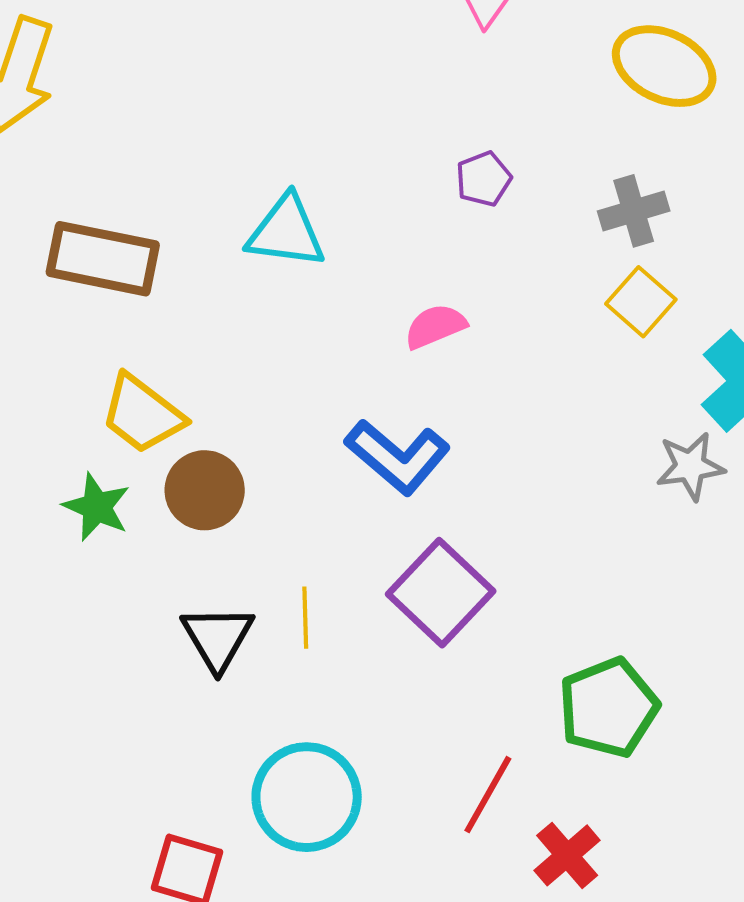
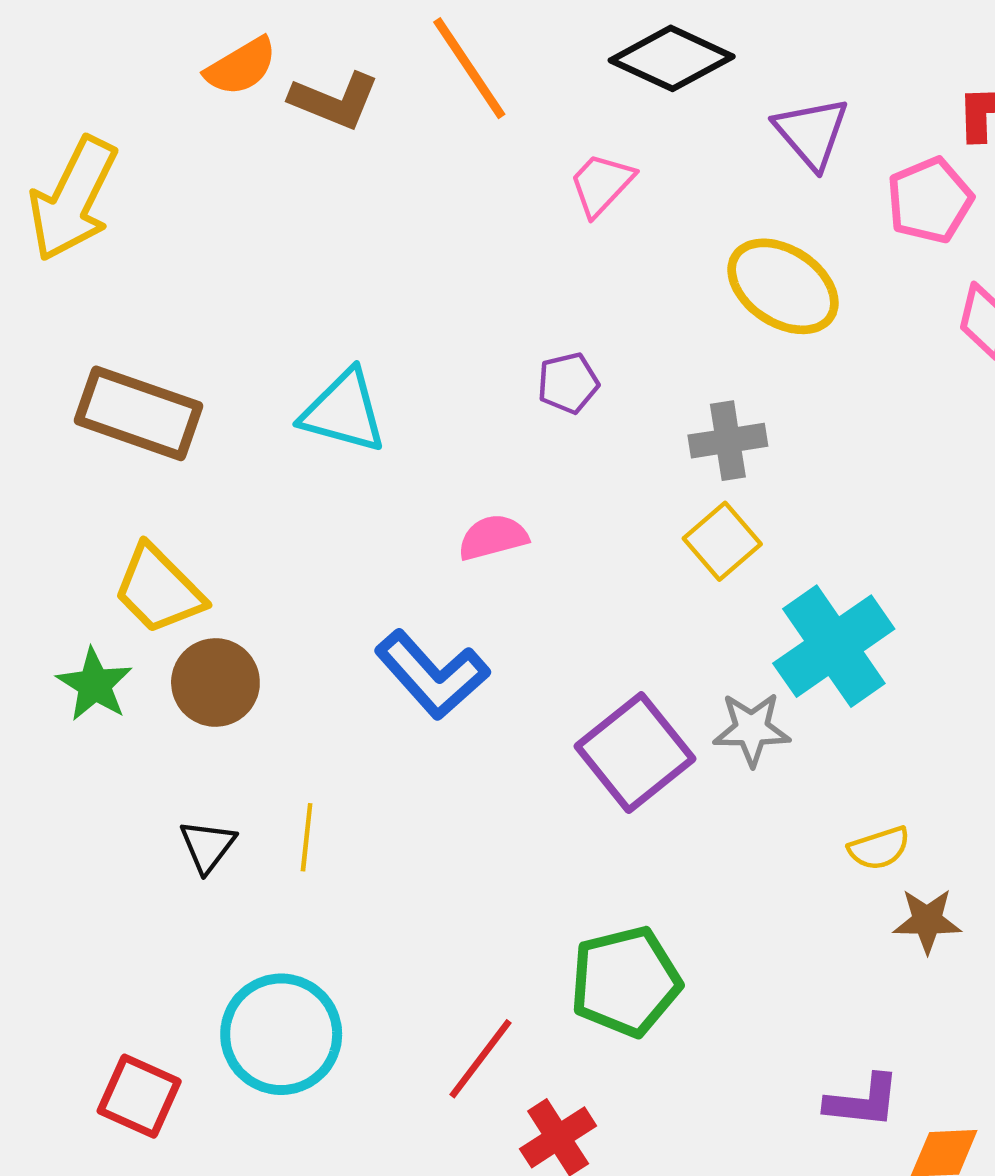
purple square: (441, 593) -> (635, 753), moved
black triangle: (218, 638) -> (207, 846), size x0.7

